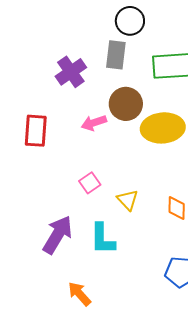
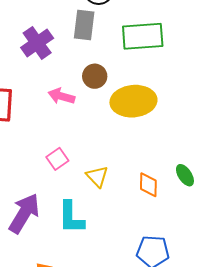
brown circle: (126, 104) -> (95, 76), size x0.7
pink arrow: (94, 123) -> (61, 96), turned 35

